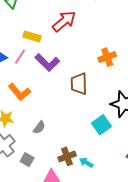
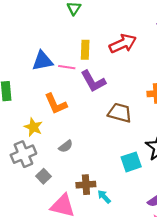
yellow rectangle: (32, 36) -> (85, 50), turned 60
pink line: (20, 57) -> (67, 67), turned 49
brown trapezoid: (79, 84) -> (120, 113), turned 90

